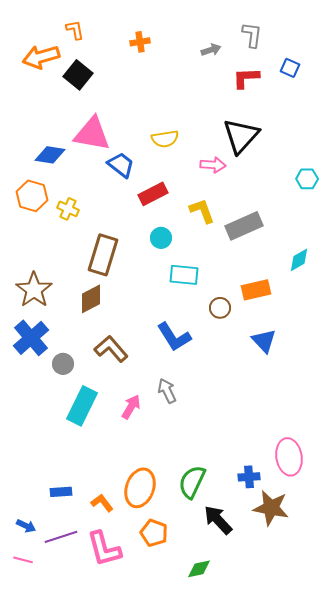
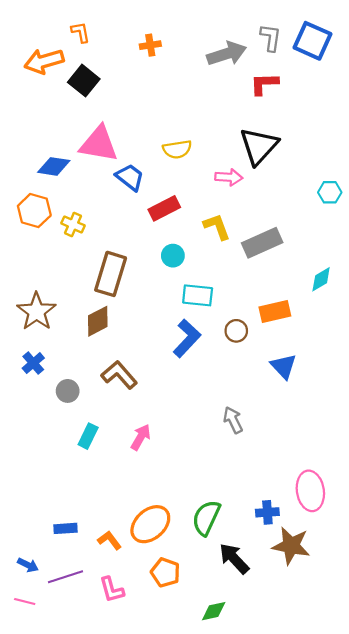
gray arrow: (211, 50) -> (227, 54), size x1.8
blue square: (290, 68) -> (313, 41), moved, size x1.8
blue L-shape: (174, 337) -> (187, 338), moved, turned -105
blue cross: (31, 338) -> (33, 363), size x0.6
gray arrow: (167, 391) -> (233, 420), moved
cyan rectangle: (82, 406) -> (88, 436), size x0.6
orange ellipse: (140, 488) -> (150, 524), turned 30
pink L-shape: (104, 549) -> (112, 590), size x0.7

